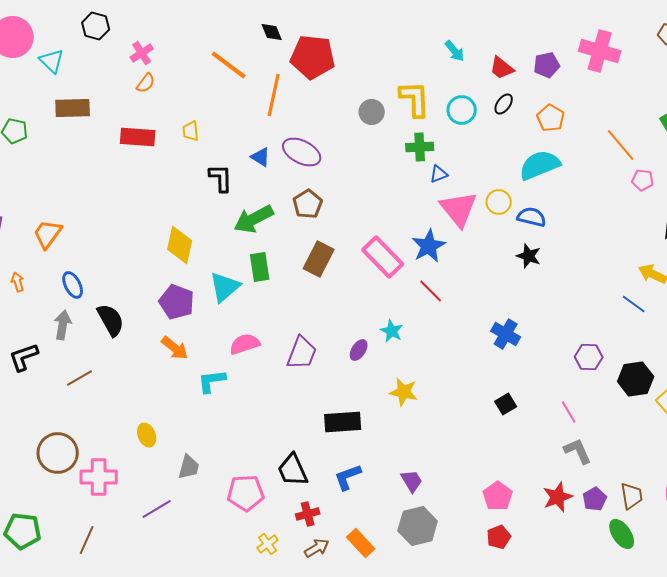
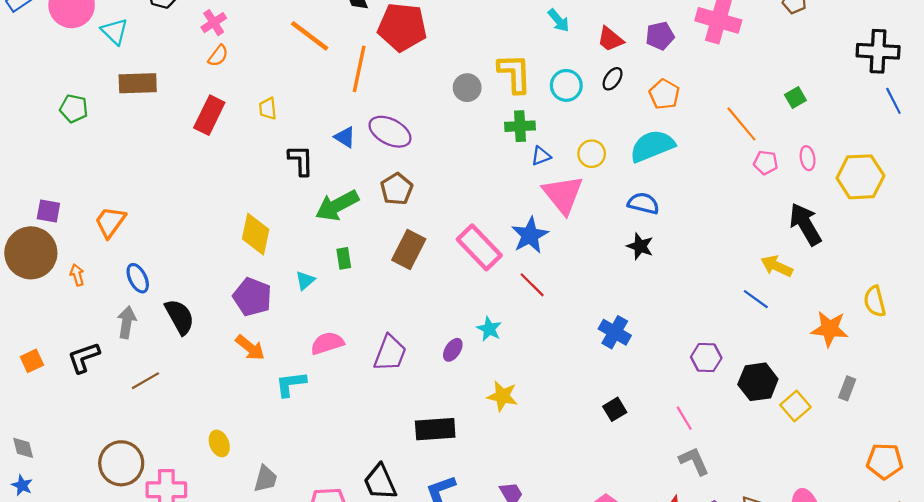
red rectangle: (138, 137) -> (209, 115), turned -68
yellow circle: (499, 202) -> (592, 154), moved
green rectangle: (260, 267) -> (344, 258), size x0.7
cyan triangle: (225, 287) -> (305, 280), size x0.6

